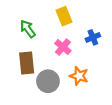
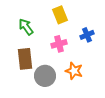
pink cross: (63, 47) -> (59, 44), turned 35

